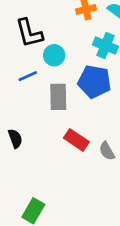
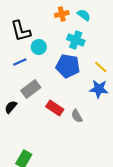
gray rectangle: (58, 97) -> (31, 89), moved, turned 54
black semicircle: (15, 139) -> (11, 107), turned -120

